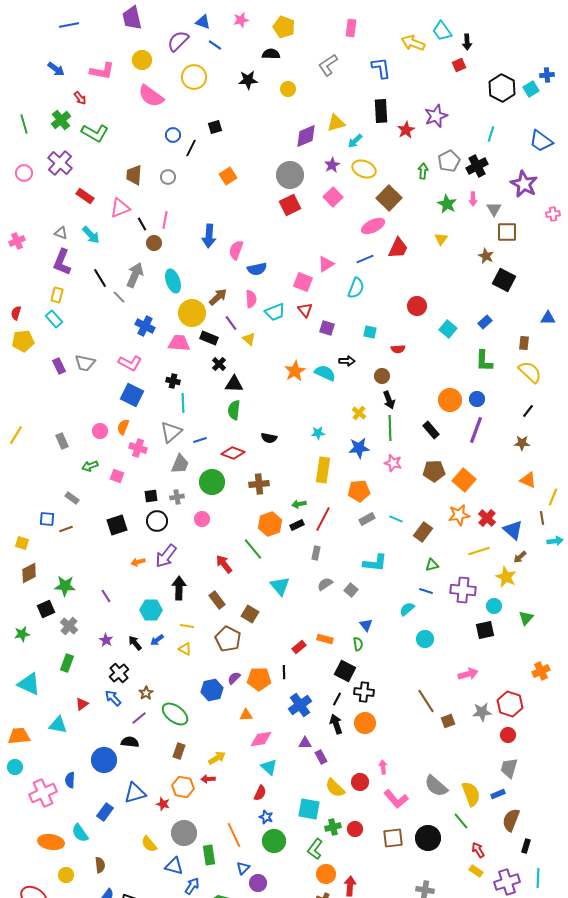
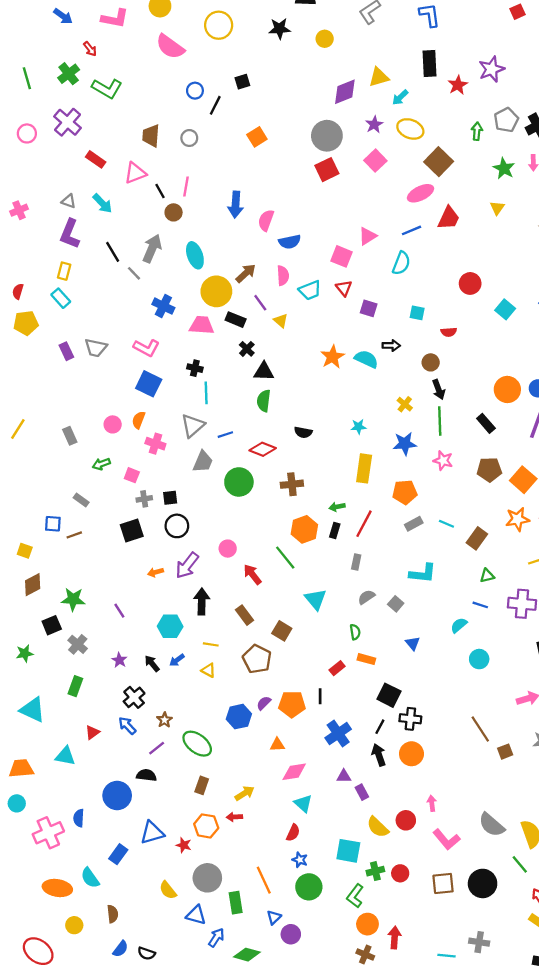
gray cross: (177, 497) -> (144, 499), moved
pink circle: (202, 519) -> (228, 549), moved
black rectangle: (297, 525) -> (335, 530), turned -48
green semicircle: (358, 644) -> (355, 632), moved

